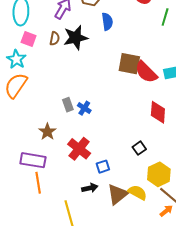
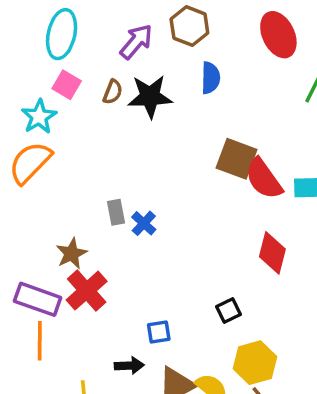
red cross: (79, 149) -> (87, 291), moved

